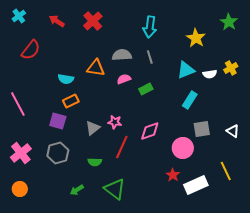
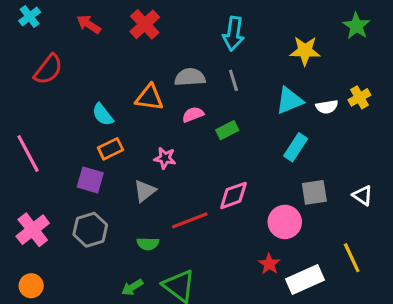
yellow star: (196, 38) -> (305, 51), turned -30
cyan semicircle: (66, 79) -> (103, 115), turned 42
pink star: (115, 122) -> (165, 158), moved
red line: (122, 147) -> (190, 220), turned 45
green arrow: (77, 190) -> (132, 287), moved

